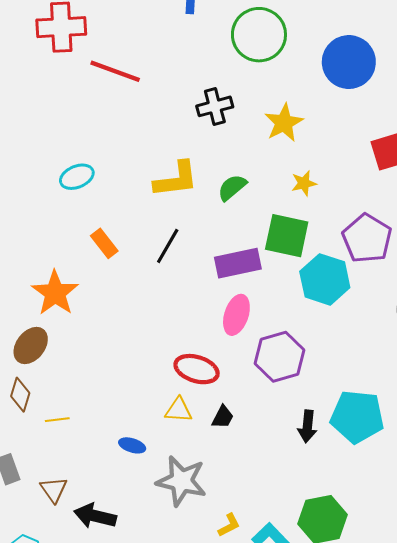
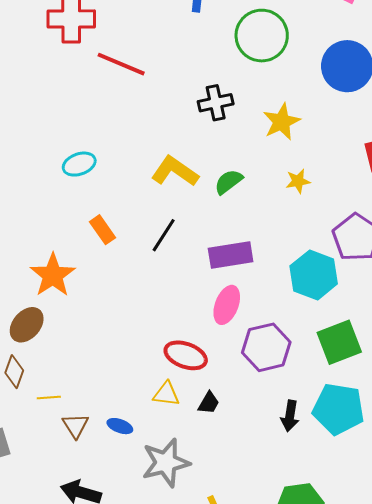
yellow L-shape: (176, 179) -> (175, 171), turned -141
green square: (287, 236) -> (339, 342), moved, turned -36
gray star: (181, 481) -> (166, 463), turned -30
brown triangle: (54, 490) -> (75, 426), moved

